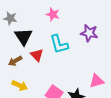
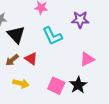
red triangle: (37, 55) -> (31, 59), moved
pink triangle: (97, 81) -> (87, 59), moved

